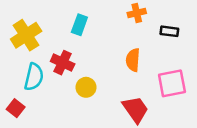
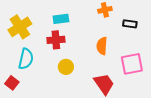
cyan rectangle: (79, 25) -> (61, 19), turned 63
red cross: (63, 63) -> (56, 40), moved, turned -30

